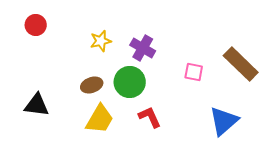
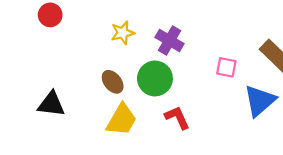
brown ellipse: (92, 85) -> (113, 82), turned 70
blue triangle: (224, 121) -> (260, 101), moved

